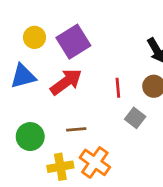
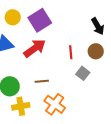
yellow cross: (60, 167) -> (21, 106), moved

